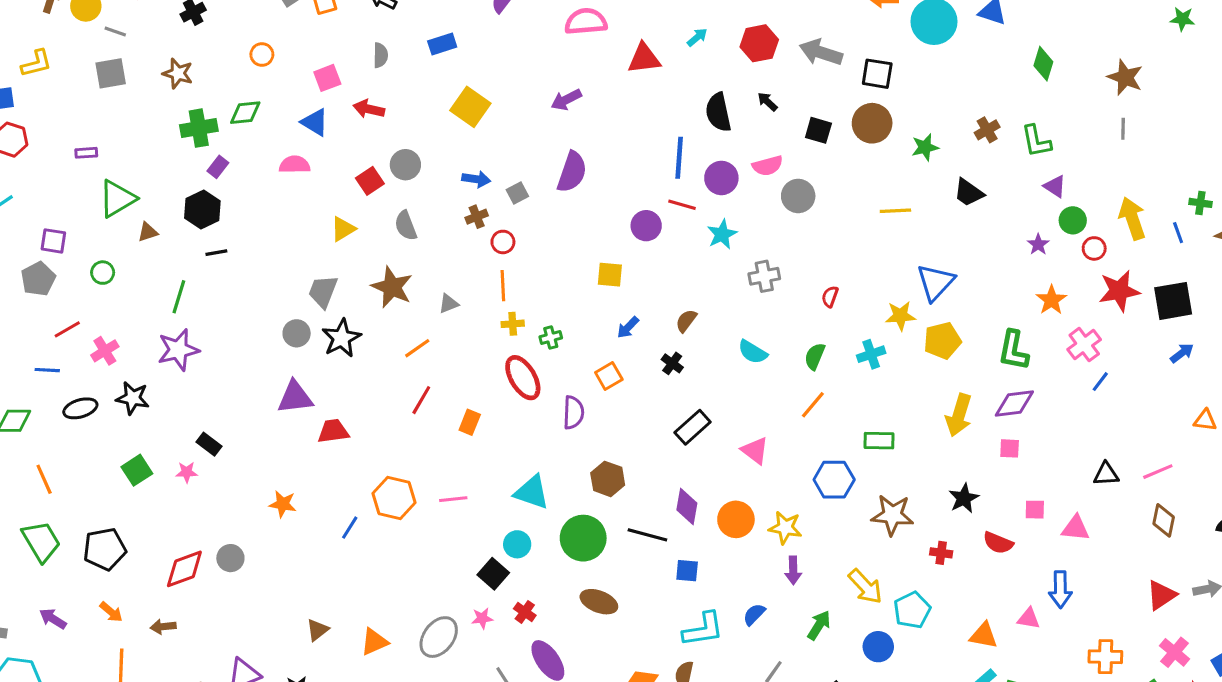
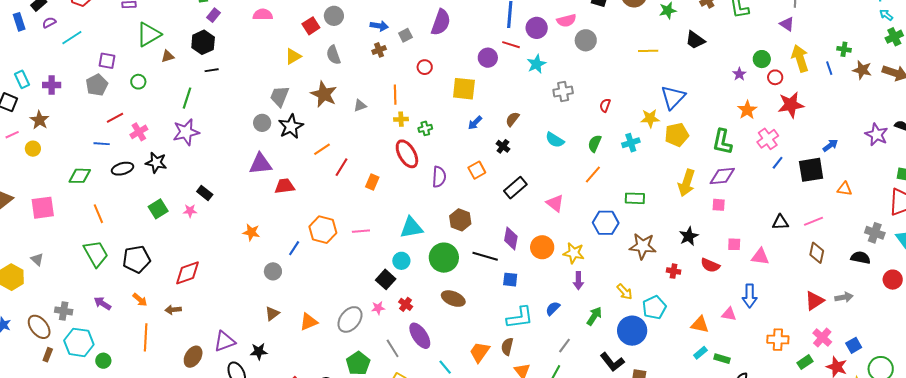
purple triangle: (1055, 186) -> (787, 24), moved
red circle: (503, 242) -> (425, 67), moved
yellow square: (610, 275) -> (464, 89), size x1.4
black square: (1173, 301) -> (811, 170), moved
orange line: (417, 348) -> (322, 149), moved
orange square: (609, 376) -> (477, 170), moved
cyan triangle: (532, 492) -> (411, 228), turned -30
gray circle: (230, 558) -> (273, 271), moved
yellow arrow: (865, 586) -> (625, 292), size x0.7
blue circle: (878, 647) -> (632, 331), size x1.5

